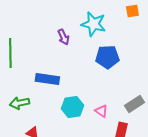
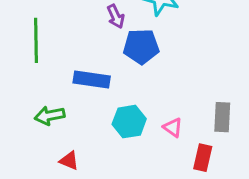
blue pentagon: (107, 57) -> (141, 46), moved
gray rectangle: (134, 104) -> (222, 117), turned -54

